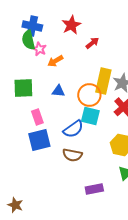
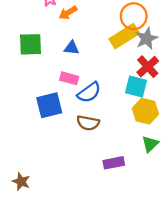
yellow rectangle: (103, 81) -> (124, 36), turned 45
orange circle: (89, 95) -> (134, 16), moved
cyan square: (90, 116) -> (136, 87), moved
pink rectangle: (37, 117) -> (69, 78), moved, turned -56

